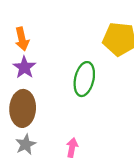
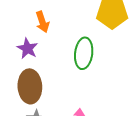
orange arrow: (22, 39) -> (42, 22), moved

